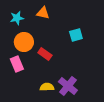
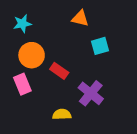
orange triangle: (43, 13) -> (80, 18), moved
purple cross: (68, 86) -> (91, 93), moved

